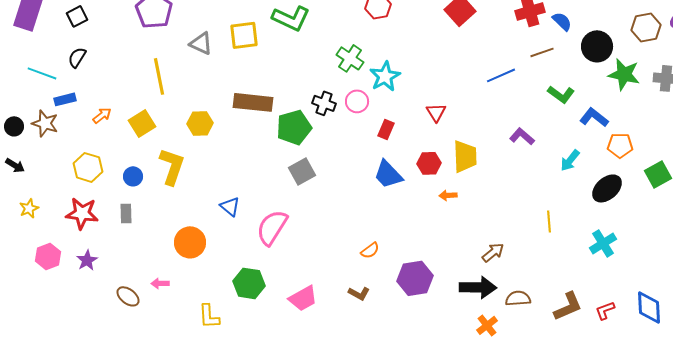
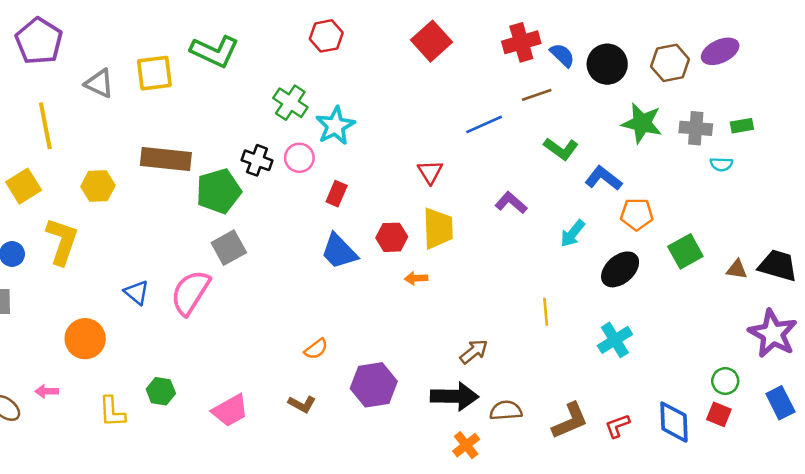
black circle: (597, 46) -> (607, 64), moved
red triangle: (436, 112) -> (430, 172), moved
pink semicircle: (272, 227) -> (190, 292), moved
green hexagon: (249, 283) -> (161, 391), size x0.7
yellow L-shape: (209, 316) -> (112, 412), moved

